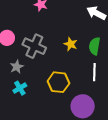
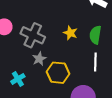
gray star: (17, 67) -> (39, 59), moved

